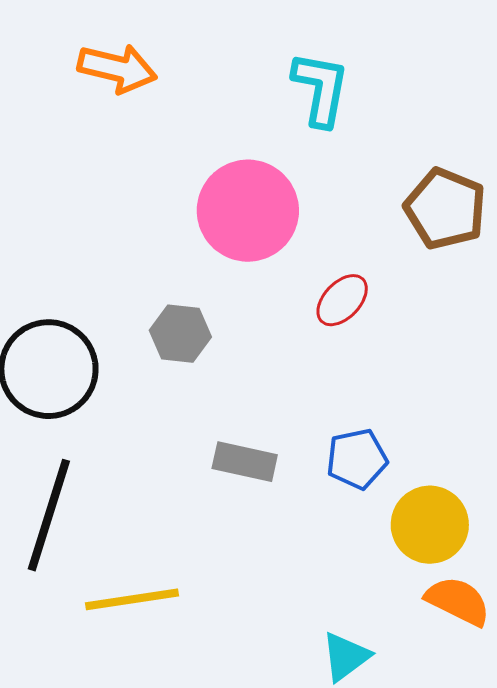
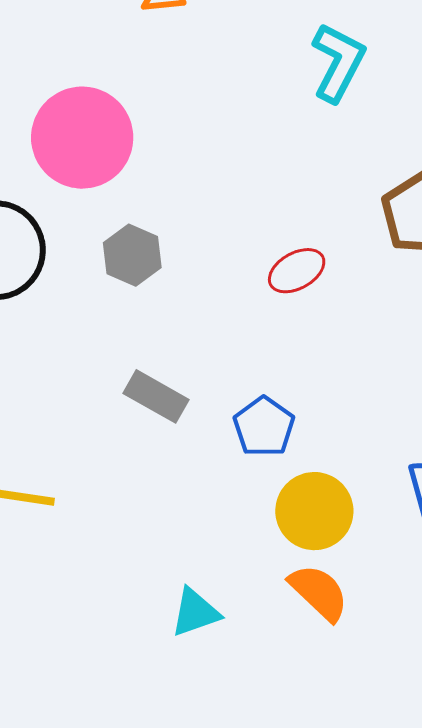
pink circle: (248, 211) -> (82, 138), moved
blue pentagon: (357, 459) -> (264, 427), turned 30

